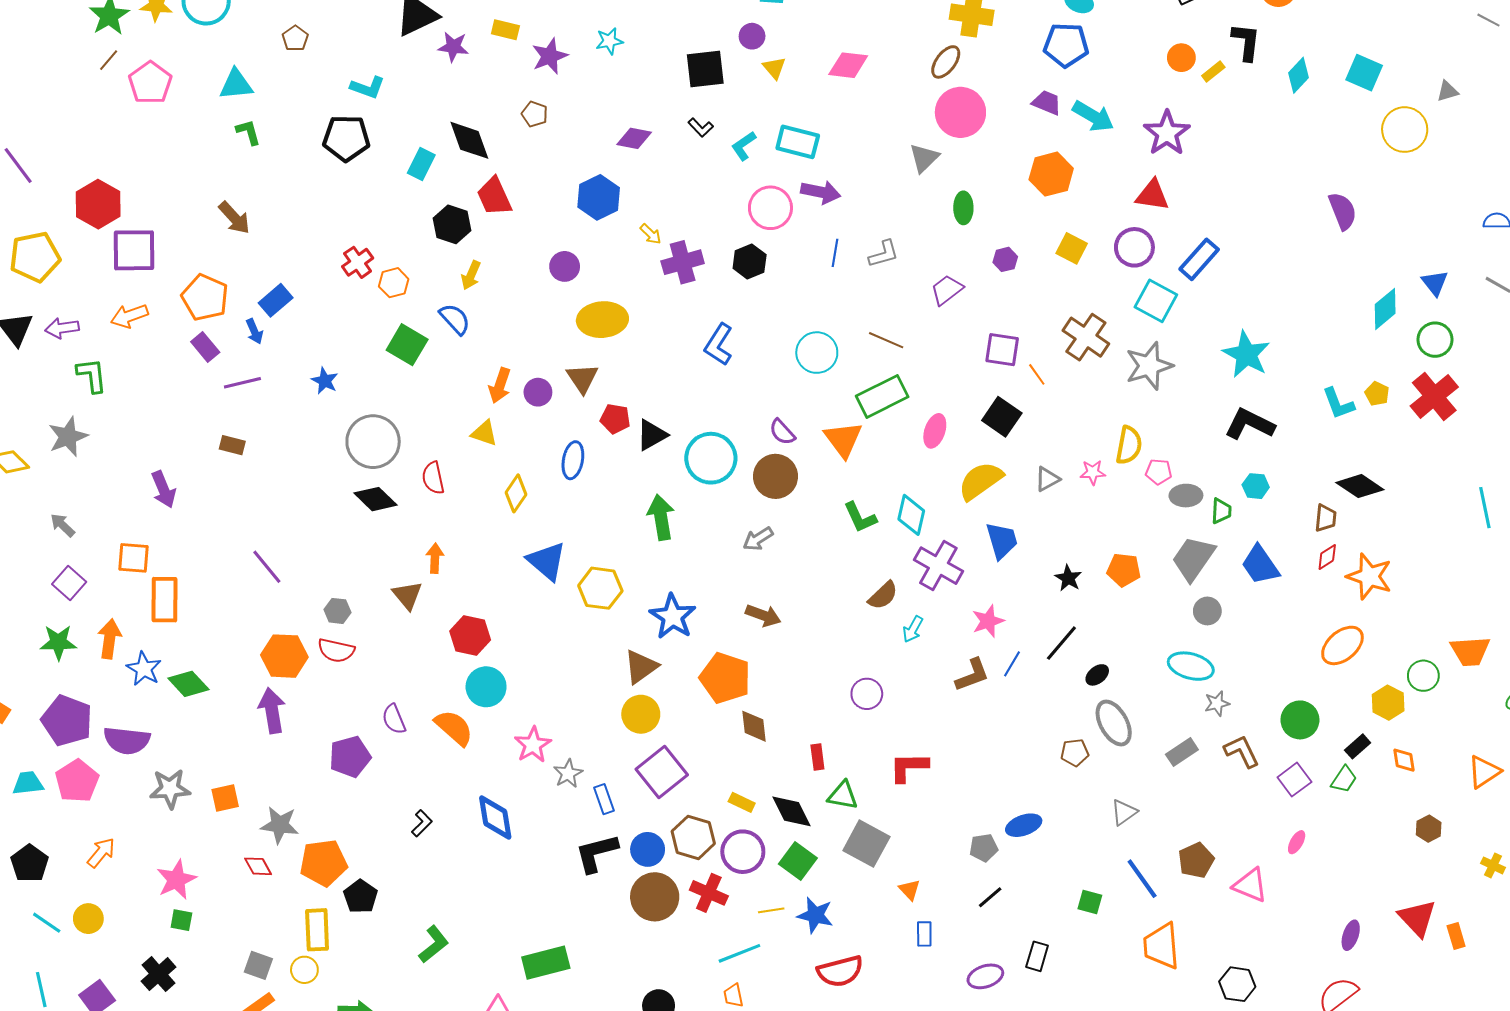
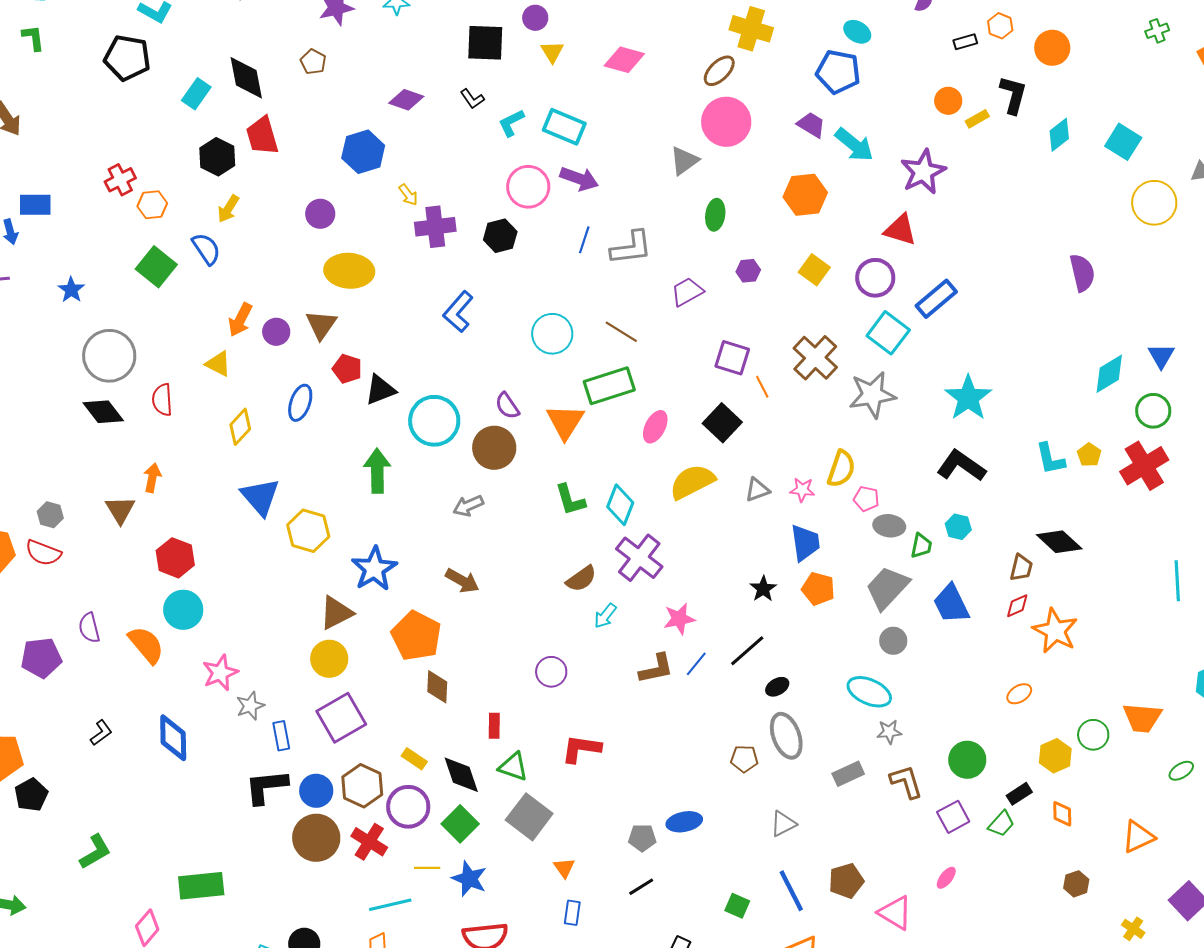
gray L-shape: (884, 254) -> (631, 248), size x1.4
blue rectangle: (276, 300) -> (35, 205), turned 32
blue trapezoid: (1002, 541) -> (805, 543), moved
orange ellipse: (1342, 645) -> (1019, 694), size x0.6

